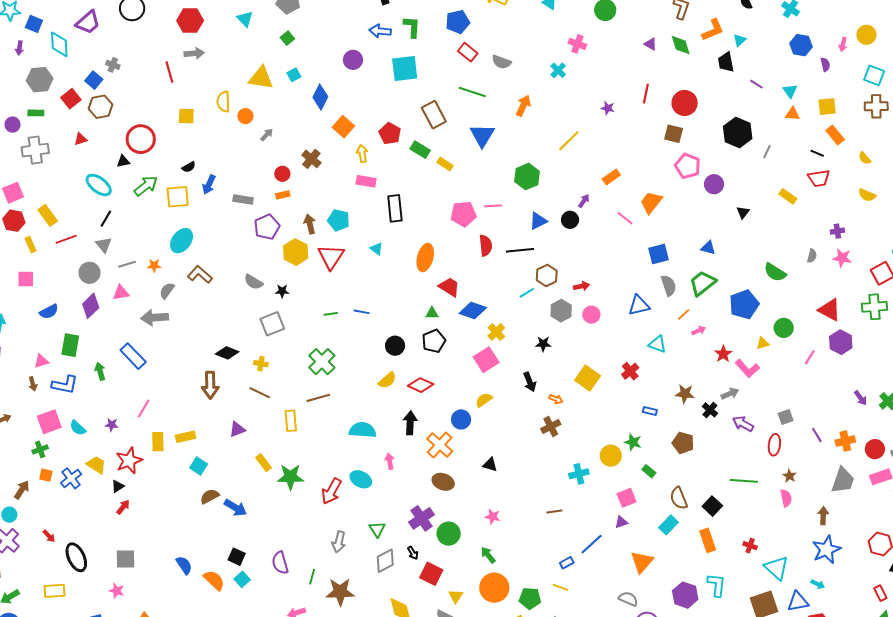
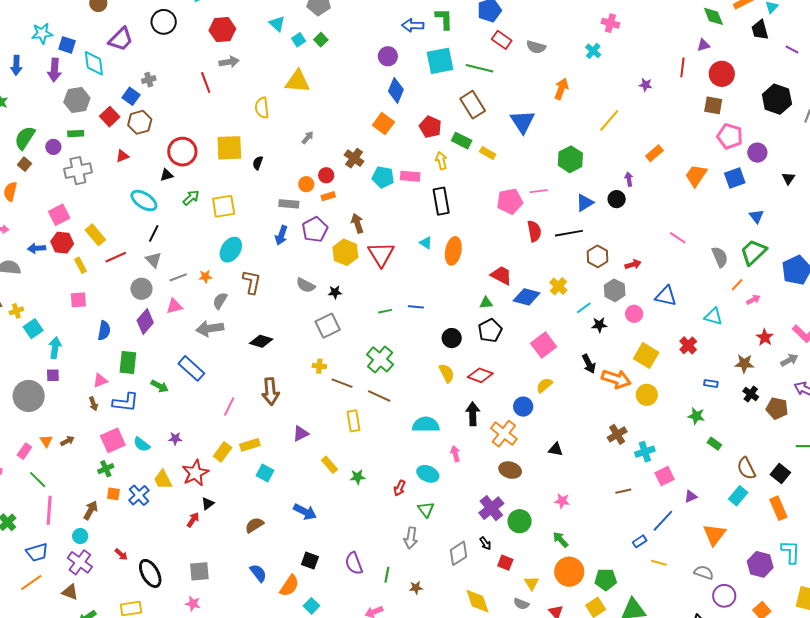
purple triangle: (651, 44) -> (703, 45), moved, turned -40
purple arrow: (19, 48) -> (54, 70), size x1.6
gray cross: (113, 65) -> (149, 80), turned -32
cyan square: (294, 75) -> (299, 40), moved
green line: (472, 92) -> (480, 68), moved
blue diamond: (320, 97) -> (396, 90), moved
yellow square: (186, 116) -> (229, 148), moved, size x1.6
orange circle: (245, 116) -> (306, 184), moved
yellow arrow: (362, 153) -> (441, 161), moved
black semicircle: (189, 167) -> (258, 163), moved, turned 144
blue arrow: (209, 185) -> (281, 235), moved
green arrow: (146, 186) -> (191, 198), size x0.7
purple arrow: (584, 201) -> (629, 179), turned -40
pink line: (625, 218) -> (678, 238), moved
cyan pentagon: (339, 220) -> (383, 177), moved
blue triangle: (708, 248) -> (756, 216), turned 42
blue square: (659, 254) -> (735, 178), moved
orange ellipse: (425, 257) -> (453, 251), moved
brown L-shape: (200, 274) -> (252, 282), turned 65
cyan line: (527, 293) -> (584, 308), moved
blue triangle: (639, 305) -> (666, 296), moved, turned 30
blue semicircle: (49, 312) -> (104, 331), turned -48
pink circle: (591, 315) -> (634, 314), moved
yellow cross: (496, 332) -> (558, 286), moved
black diamond: (227, 353) -> (261, 341), moved
red star: (723, 354) -> (765, 337), moved
green arrow: (100, 371) -> (160, 386), turned 138
yellow semicircle: (387, 380) -> (447, 373), turned -72
brown line: (260, 393) -> (342, 383), moved
brown line: (318, 398) -> (379, 396), turned 45
orange arrow: (556, 399) -> (616, 379), size x2.0
pink line: (144, 408) -> (229, 406), moved
black cross: (710, 410) -> (751, 394), moved
brown cross: (551, 427) -> (617, 434), moved
yellow rectangle: (158, 442) -> (223, 452), turned 42
brown pentagon: (683, 443) -> (777, 408), moved
yellow circle: (611, 456) -> (647, 395), moved
yellow trapezoid: (96, 465) -> (163, 480), turned -145
green star: (290, 477) -> (358, 477), size x0.6
black triangle: (118, 486) -> (208, 504), moved
red arrow: (332, 491) -> (400, 488), size x0.6
brown semicircle: (210, 496) -> (254, 525), moved
pink square: (627, 498) -> (665, 476), moved
green triangle: (377, 529) -> (426, 509), moved
red square: (431, 574) -> (505, 563), size x0.7
cyan square: (242, 579) -> (311, 606), moved
orange semicircle: (214, 580) -> (289, 586), turned 85
yellow line: (560, 587) -> (659, 563), moved
brown star: (340, 592) -> (416, 588), size x0.5

